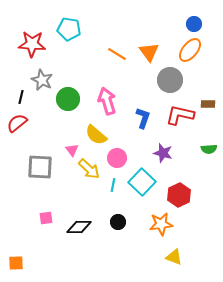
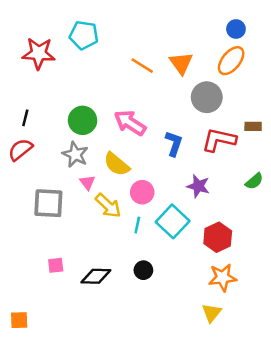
gray star: (42, 80) -> (75, 154), moved
pink arrow: (107, 101) -> (130, 123), turned -40
green semicircle: (209, 149) -> (254, 181), turned -35
orange star: (161, 224) -> (223, 277), moved
yellow triangle: (174, 257) -> (212, 313), turned 48

